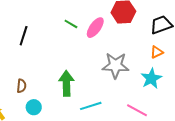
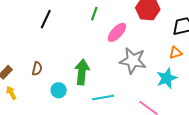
green line: (71, 24) -> (94, 14), turned 72
pink ellipse: (95, 28) -> (117, 32), moved
cyan circle: (34, 107) -> (59, 90), moved

